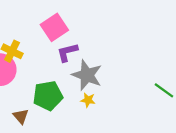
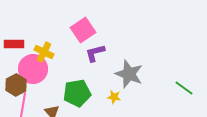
gray star: (87, 75) -> (129, 74), moved

